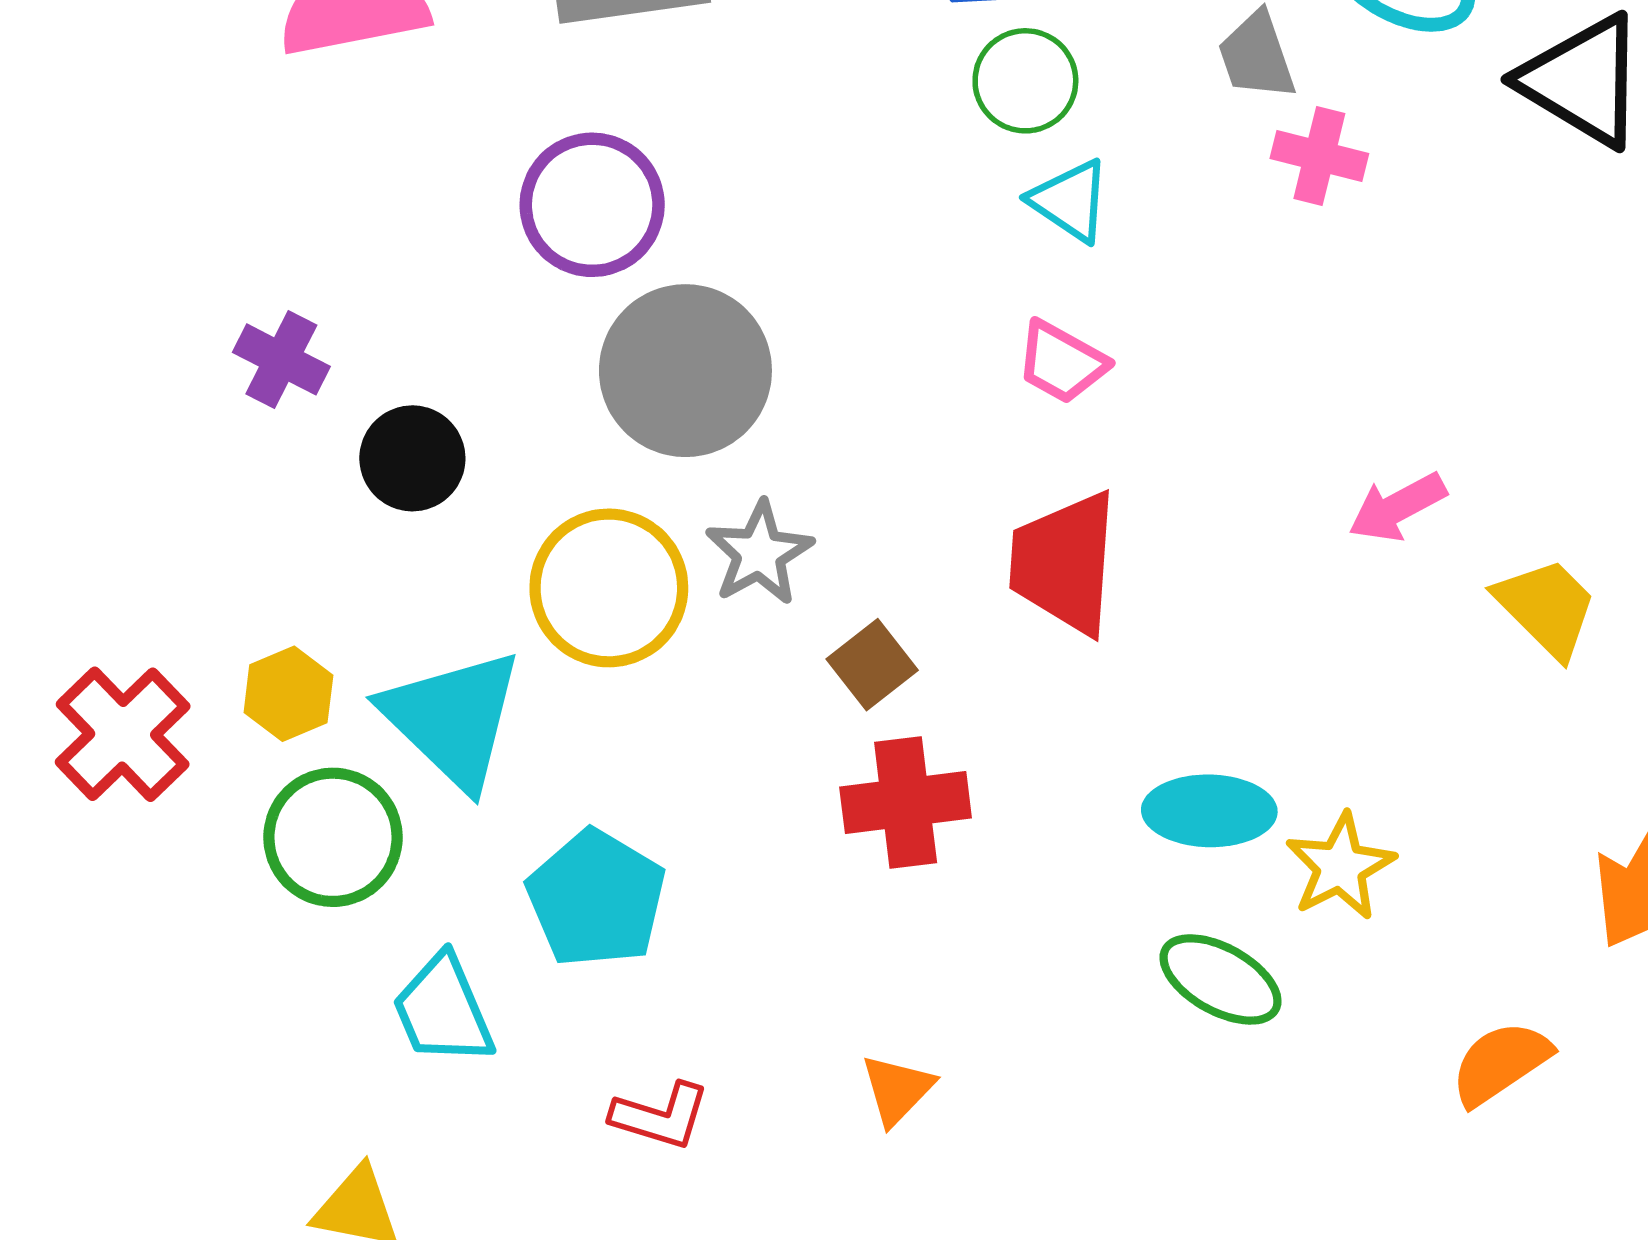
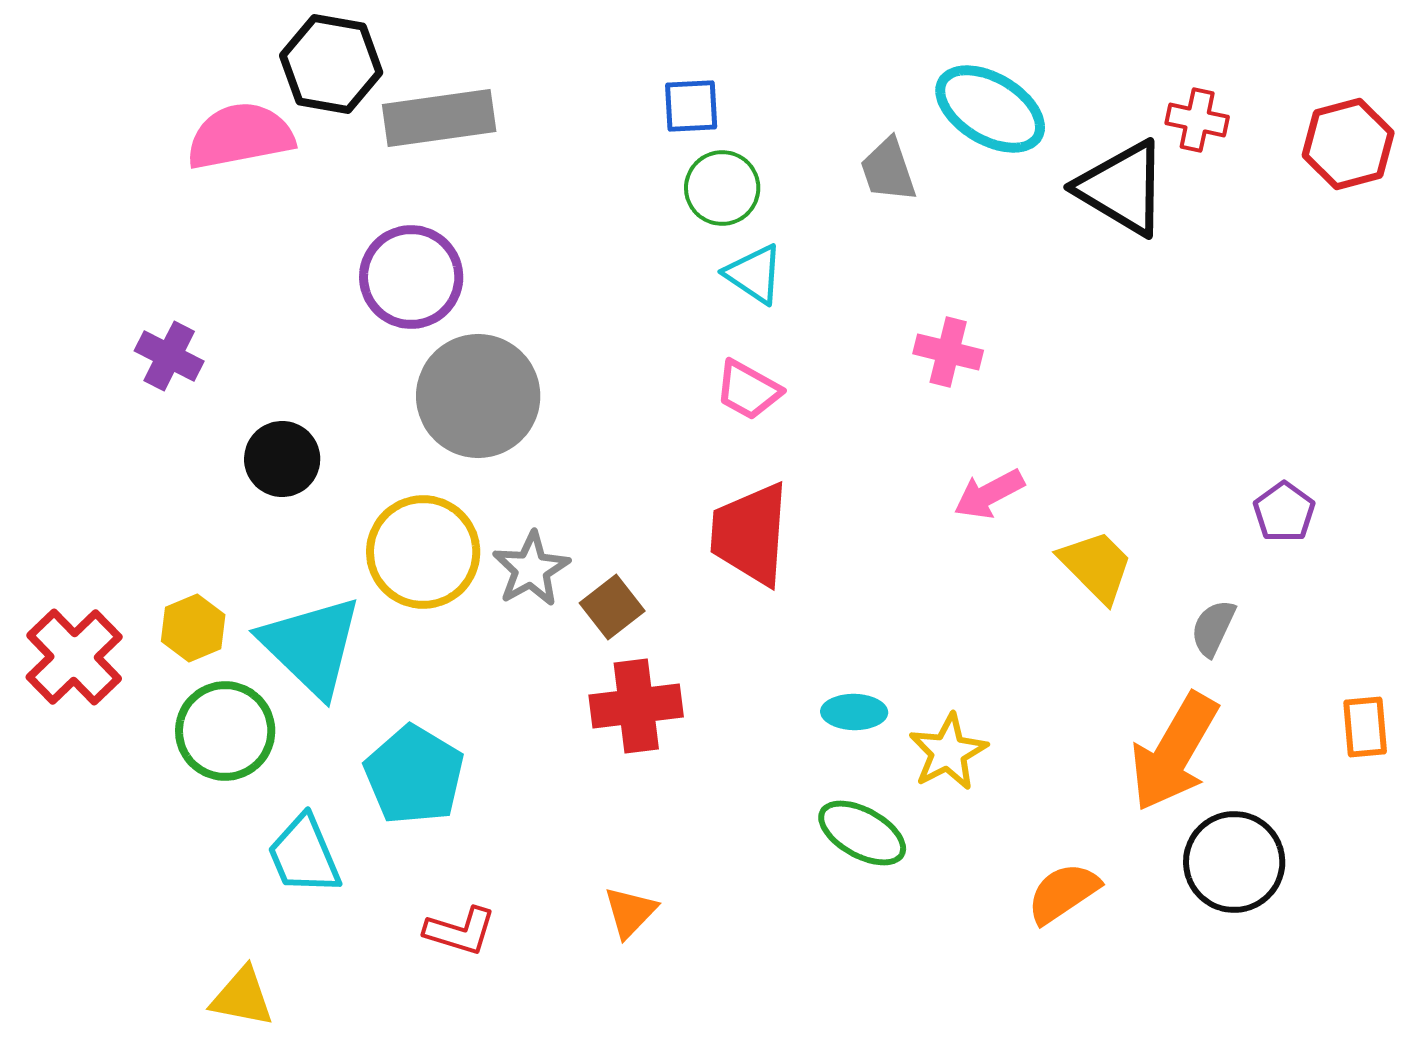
pink cross: (1319, 156) -> (948, 352), moved
purple cross: (281, 359) -> (169, 356), moved
gray star: (759, 553) -> (531, 569), moved
cyan ellipse: (1209, 811) -> (854, 712), size x0.7

